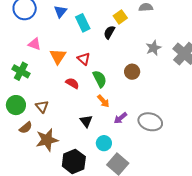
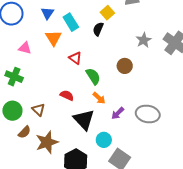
orange triangle: (58, 56) -> (53, 38), moved
red semicircle: (72, 83) -> (67, 95), moved
black triangle: (86, 121) -> (84, 120), size x1.6

